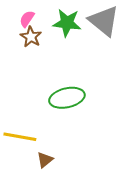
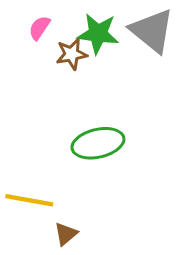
brown star: (31, 37) -> (72, 54), moved, turned 30

